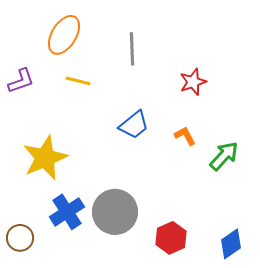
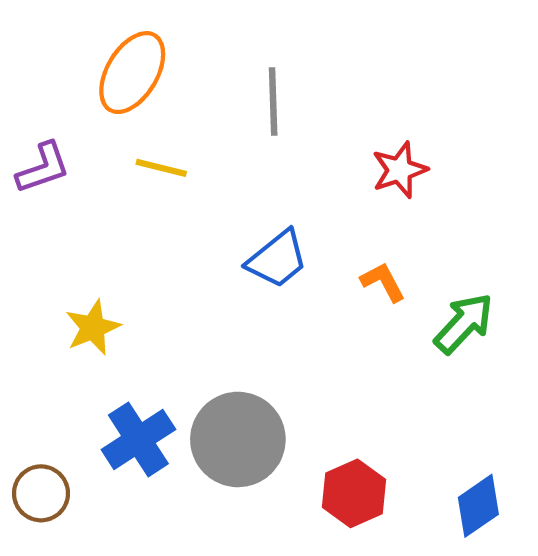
yellow star: (45, 158) -> (93, 328), size x0.6

